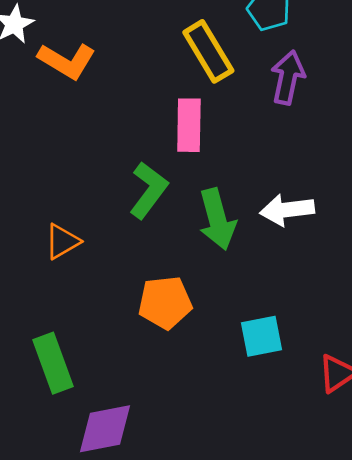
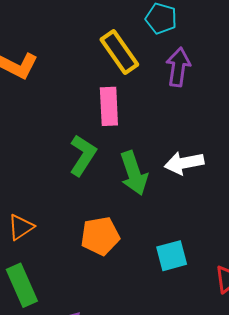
orange triangle: (62, 241) -> (21, 227), moved

